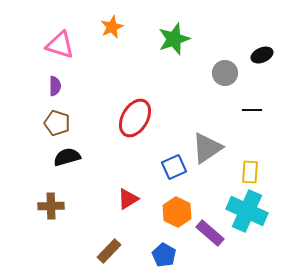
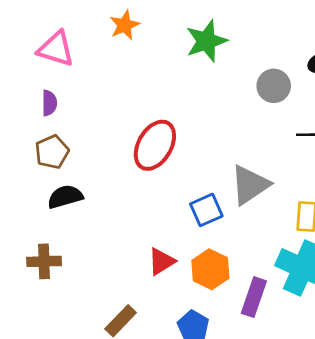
brown pentagon: (57, 123) -> (52, 152), turned 30
red triangle: (128, 199) -> (161, 261), moved
purple rectangle: (210, 233) -> (254, 297), turned 68

